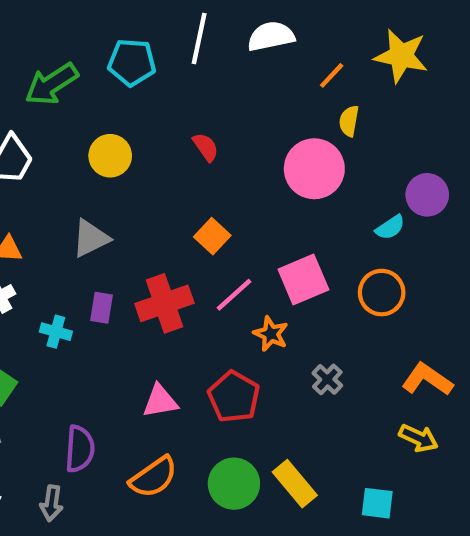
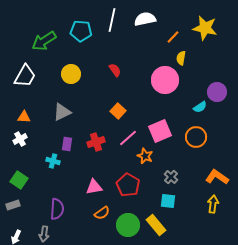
red cross: (164, 303) -> (96, 142), size x0.7
cyan cross: (56, 332) -> (53, 161), moved
yellow arrow: (419, 438) -> (213, 204), turned -108
orange semicircle: (154, 477) -> (102, 213), moved, size x0.7
cyan square: (377, 503) -> (168, 201), moved

